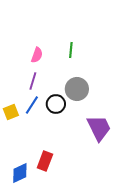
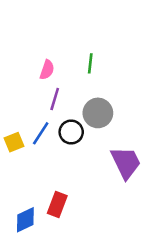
purple line: (33, 81) -> (55, 99), moved

